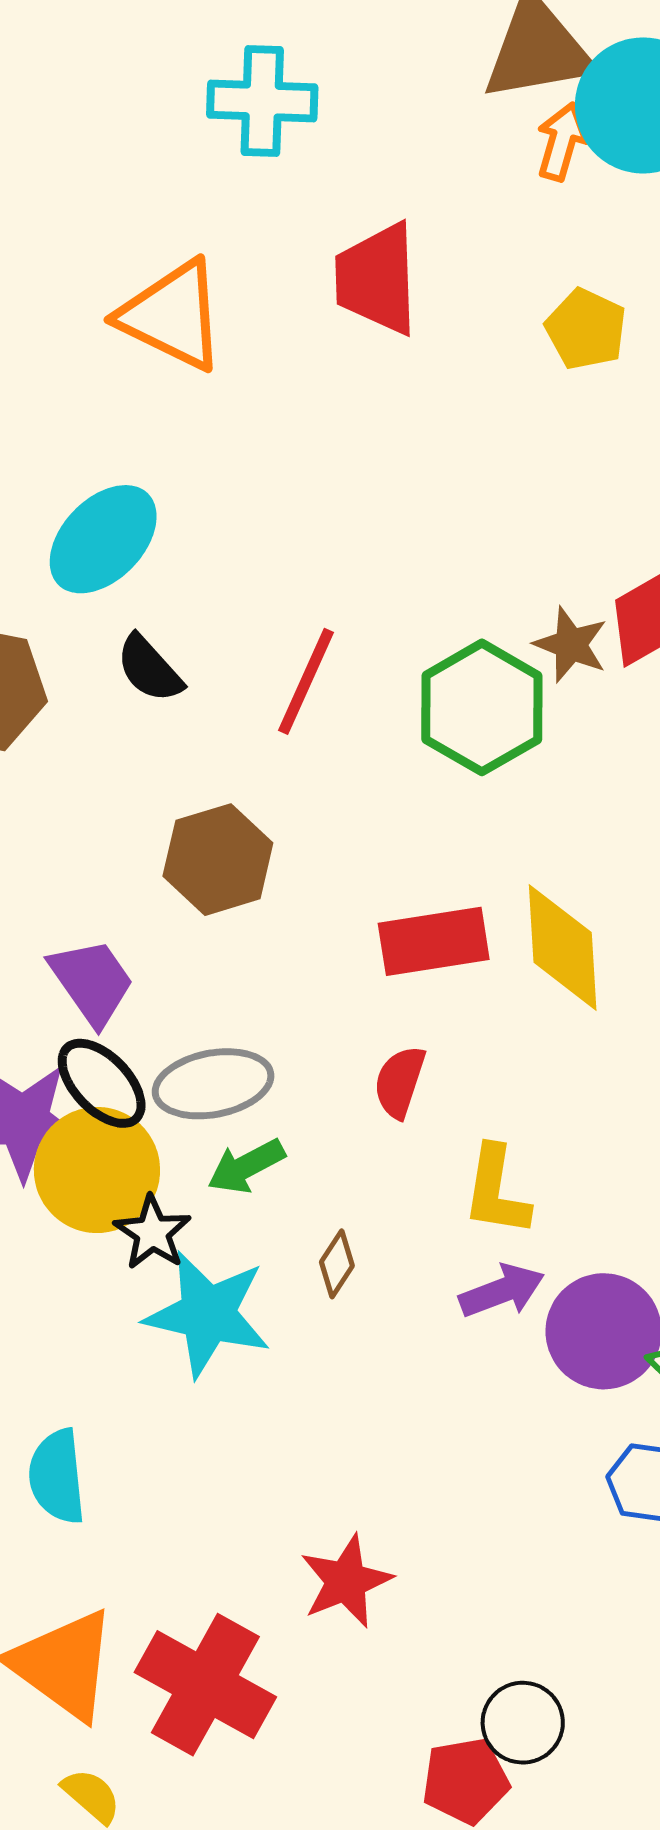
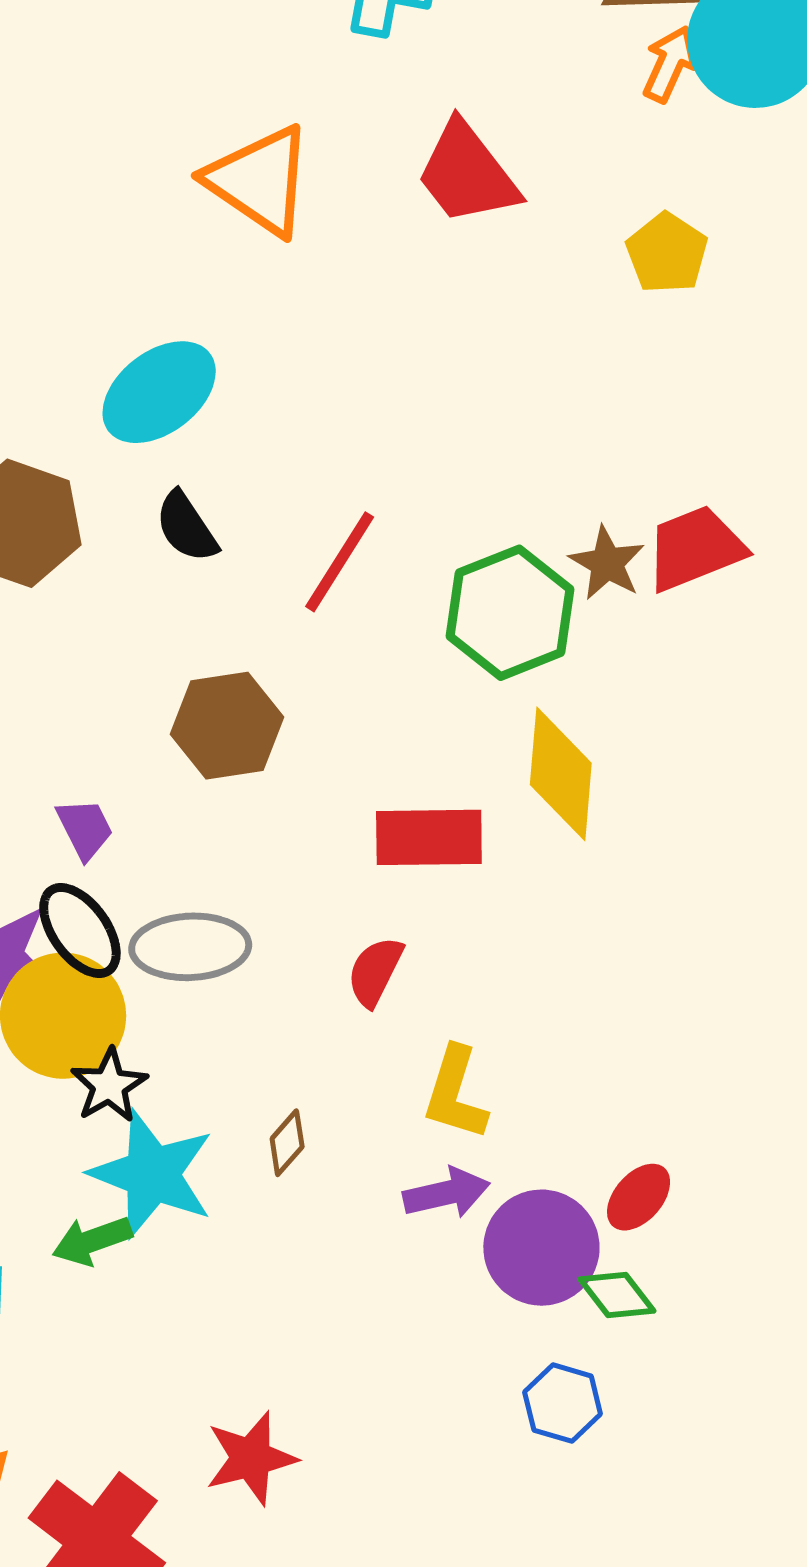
red trapezoid: (377, 279) -> (467, 174), turned -44
yellow diamond: (563, 947) -> (561, 774), moved
purple trapezoid: (92, 982) -> (85, 829), size x0.7
green arrow: (246, 1166) -> (92, 1241), moved

